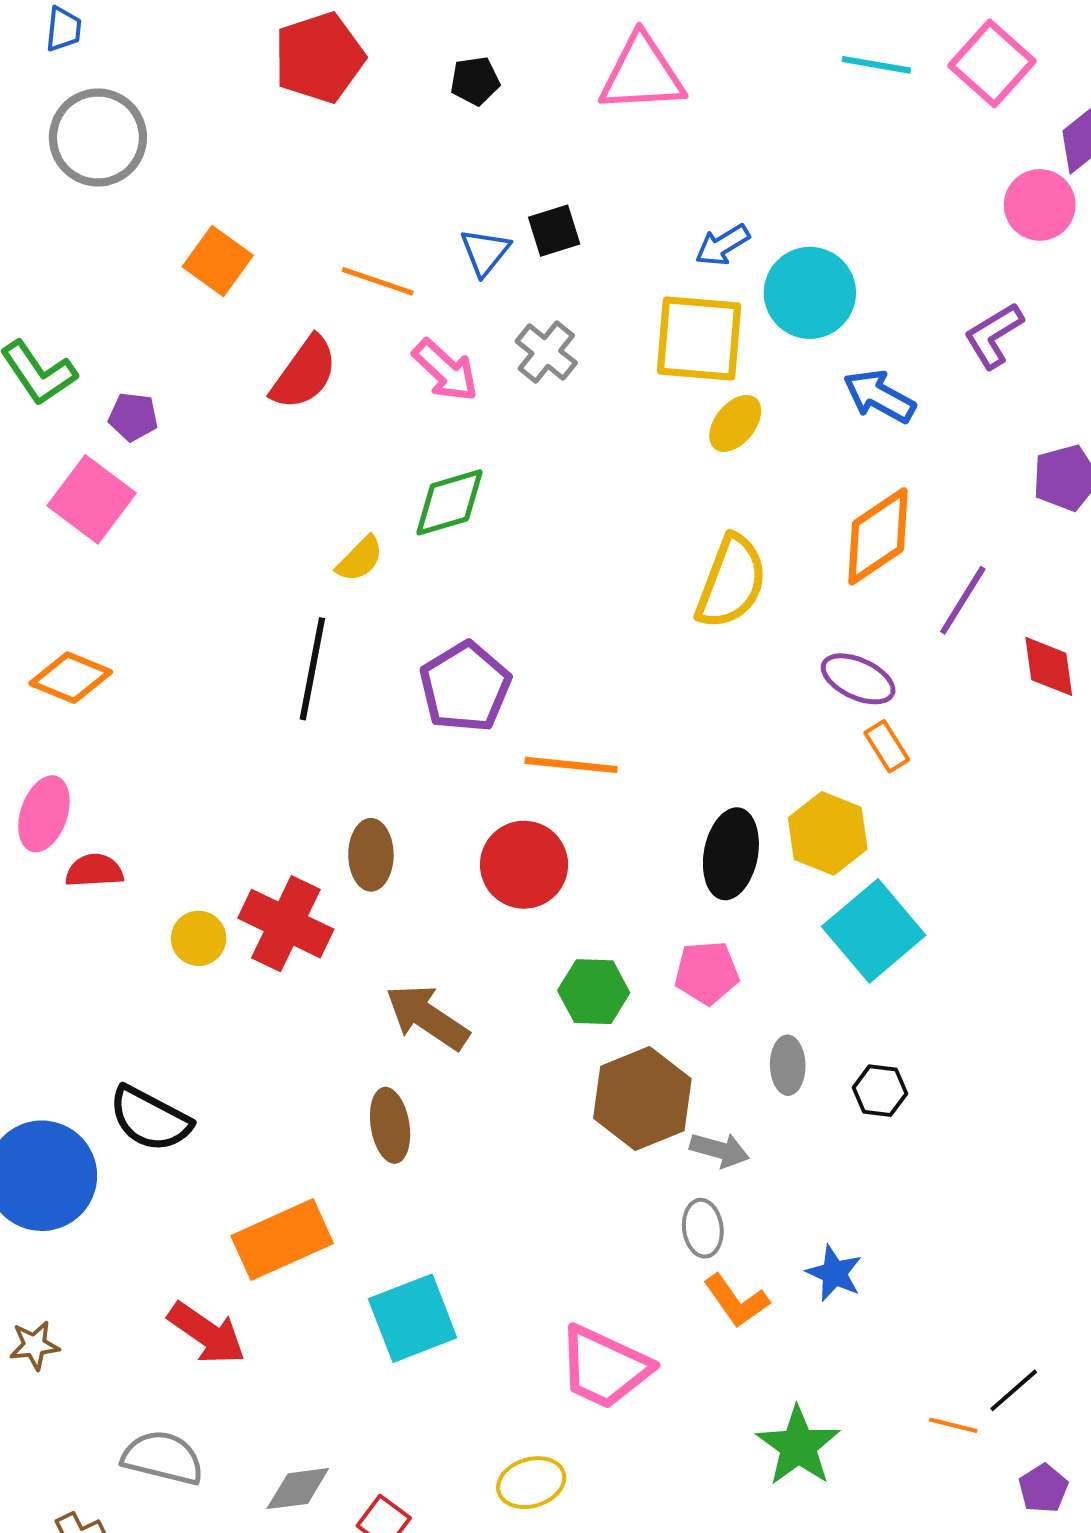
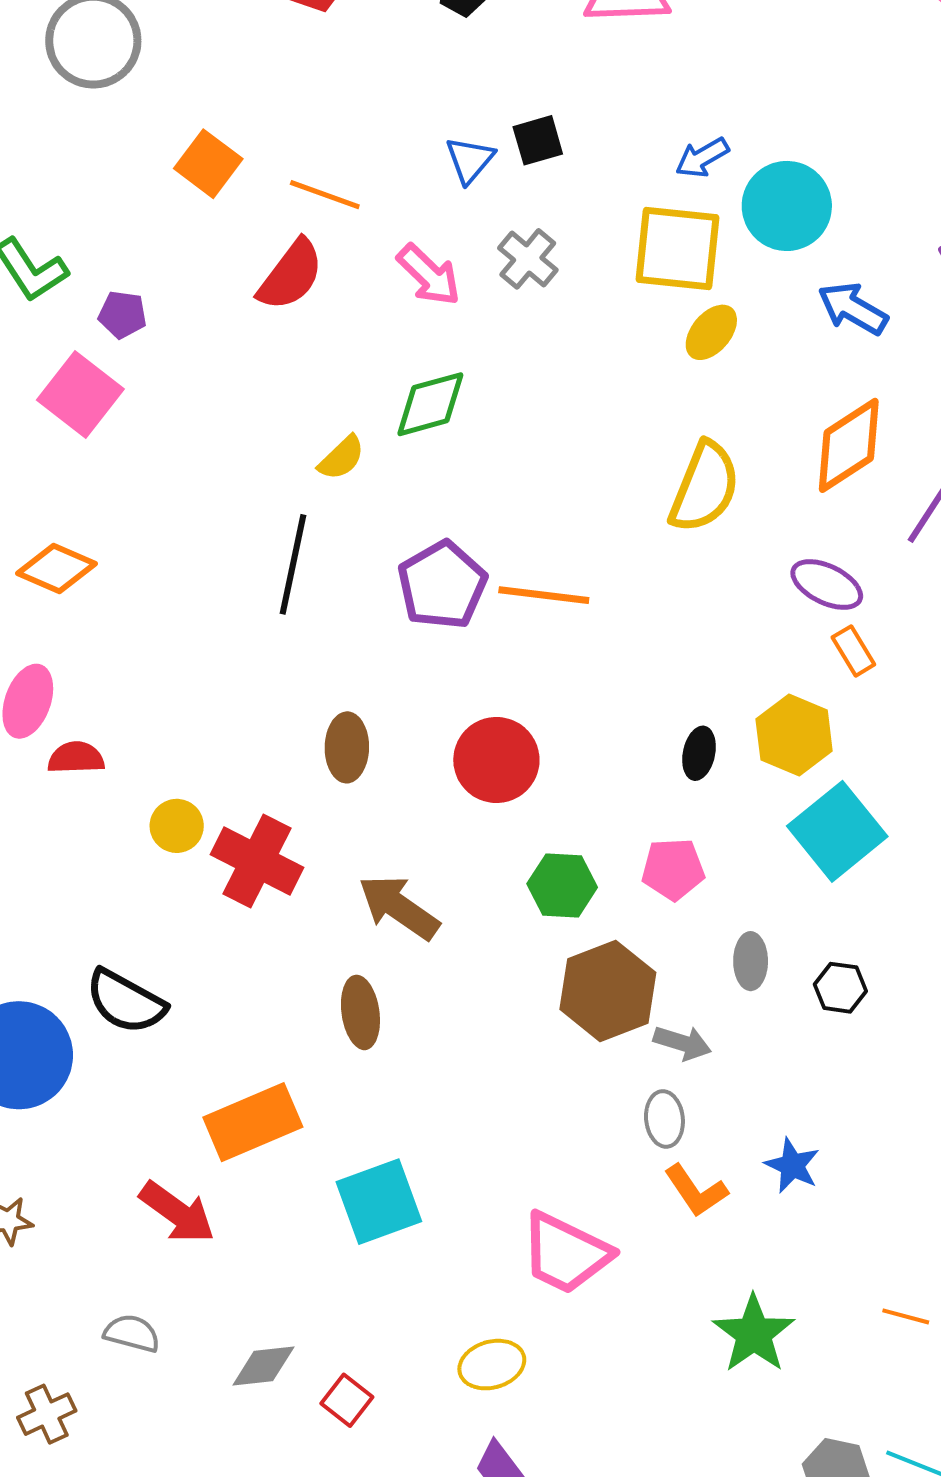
orange line: (378, 281) -> (325, 195), moved
orange line: (571, 765) -> (544, 595), moved
black ellipse: (731, 854) -> (699, 753), size x0.6
red cross: (286, 924) -> (257, 861), moved
gray semicircle: (163, 1458) -> (132, 1333), size x0.7

